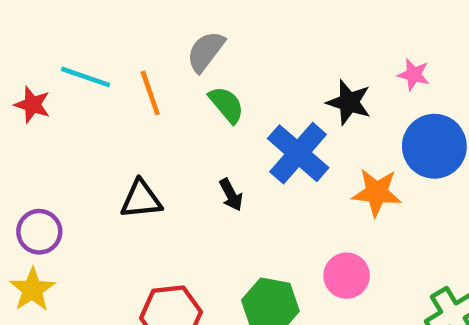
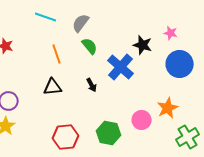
cyan line: (85, 77) -> (46, 17), moved
orange line: (150, 93) -> (57, 54), moved
orange star: (377, 192) -> (168, 108), moved, turned -30

